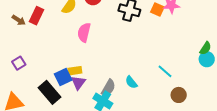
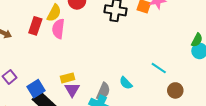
red rectangle: (37, 16) -> (35, 26), moved
pink semicircle: (84, 32) -> (58, 29), moved
blue square: (63, 77) -> (36, 89), moved

